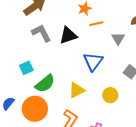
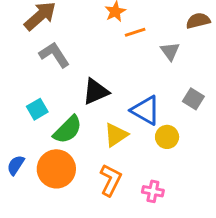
black triangle: (68, 35) -> (96, 92), moved
blue triangle: (93, 62) -> (145, 110), moved, turned -30

